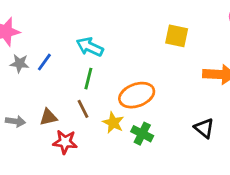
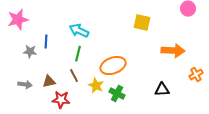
blue line: (44, 62) -> (46, 42), turned -32
gray star: (20, 63) -> (30, 52), moved
black triangle: (204, 128) -> (162, 90), turned -42

